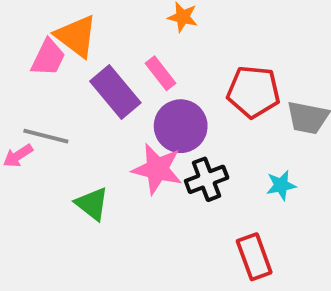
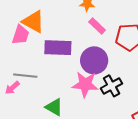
pink rectangle: (160, 73) -> (97, 26), moved
purple rectangle: (115, 92) -> (58, 48), turned -40

